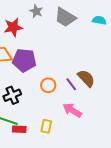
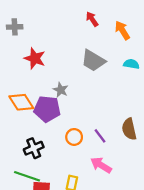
gray star: (36, 11) -> (61, 90), moved
red star: (13, 27) -> (35, 58), moved, turned 30
brown semicircle: (86, 78) -> (129, 129), moved, turned -150

